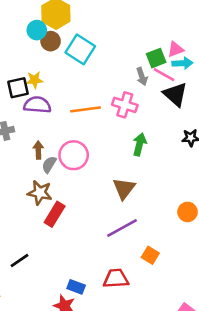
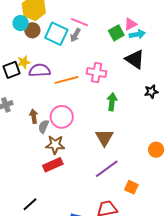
pink line: (164, 75) -> (80, 22), moved
gray arrow: (142, 77) -> (75, 35), moved, turned 56
purple semicircle: (37, 105) -> (40, 70), moved
brown star: (40, 193) -> (55, 145), moved
red rectangle: (55, 214) -> (53, 165), turned 42

